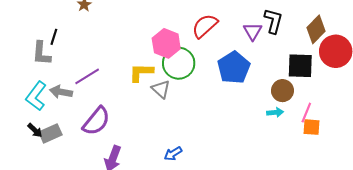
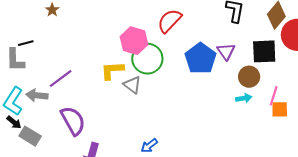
purple triangle: (253, 31) -> (226, 51), moved
black line: (54, 37) -> (26, 43), turned 63
purple semicircle: (96, 121) -> (73, 121), turned -64
black arrow: (35, 130) -> (14, 122), moved
gray rectangle: (50, 133) -> (30, 136), turned 60

